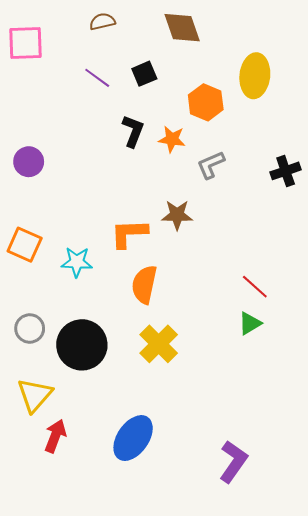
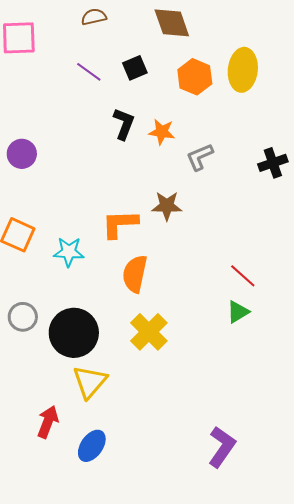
orange hexagon: (206, 102) -> (195, 77), moved
yellow triangle: (35, 395) -> (90, 382), moved
blue ellipse: (133, 438) -> (92, 446), moved, size x0.7

